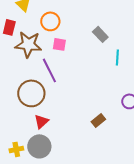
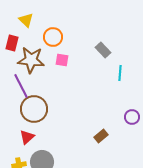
purple line: (49, 70) -> (21, 86), moved
red triangle: (41, 121) -> (27, 137), moved

